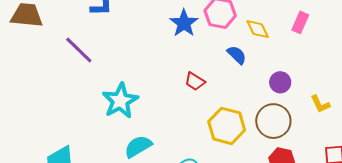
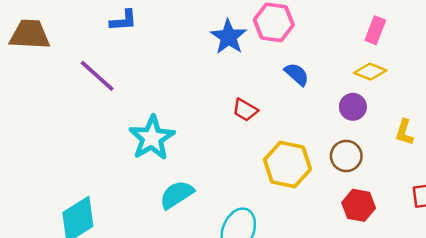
yellow diamond: (258, 29) -> (370, 72), moved, turned -40
yellow L-shape: (320, 104) -> (404, 132), turned 45
brown circle: (273, 121) -> (346, 156), size x0.7

